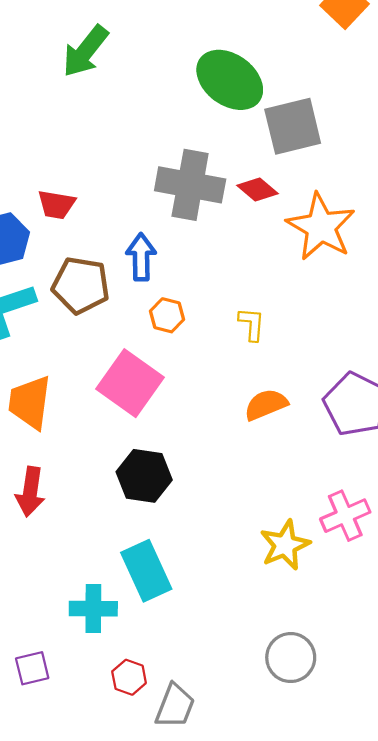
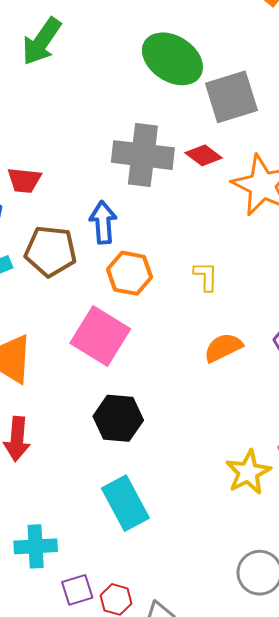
orange hexagon: (167, 315) -> (130, 273), size x1.4
cyan cross: (93, 609) -> (36, 546), moved
purple square: (32, 668) -> (77, 590), moved

